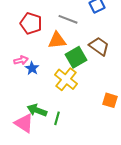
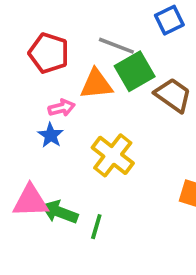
green square: (76, 57) -> (135, 71), moved
pink arrow: (21, 60) -> (62, 108), moved
pink triangle: (24, 123) -> (30, 201), moved, turned -35

